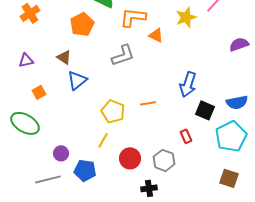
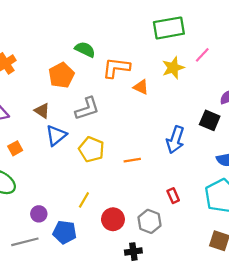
gray L-shape: (123, 55) -> (87, 109), moved
black square: (205, 110) -> (210, 120), moved
yellow pentagon: (113, 111) -> (91, 149), moved

